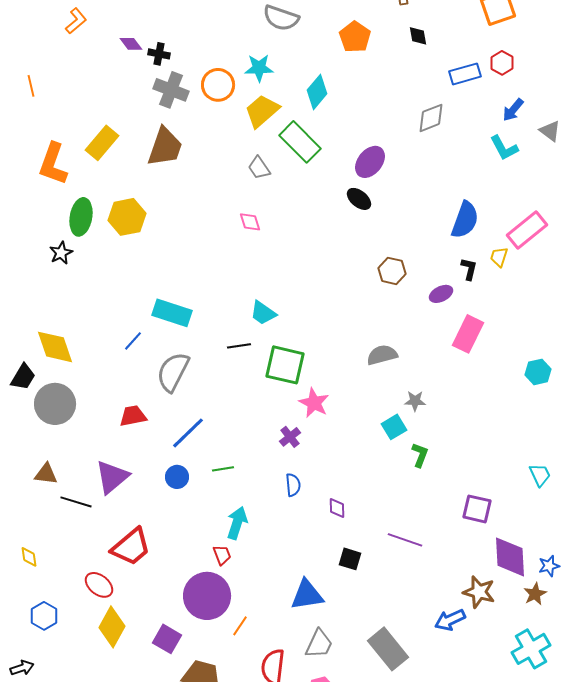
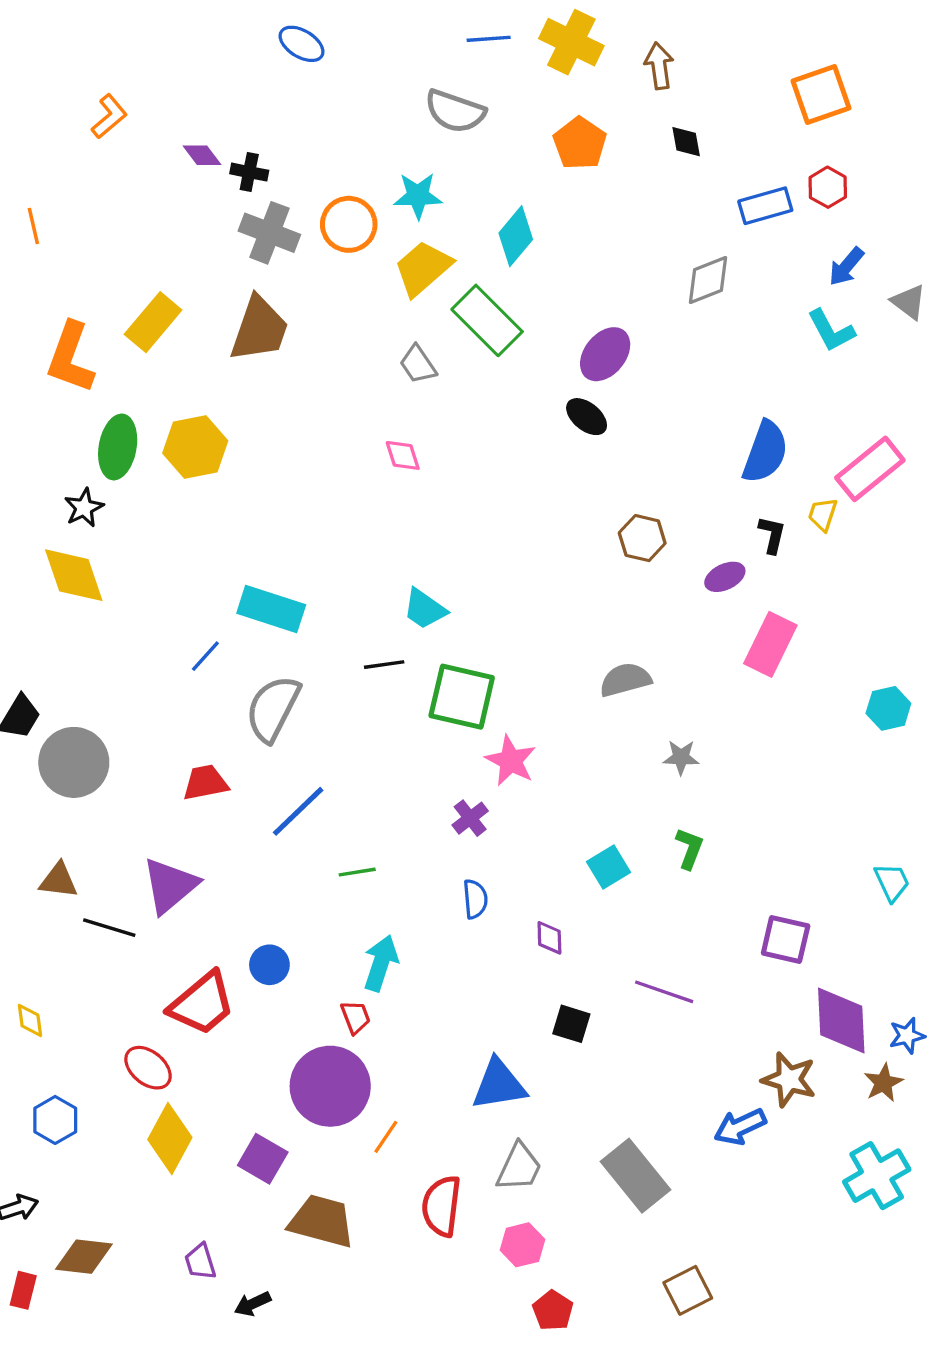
yellow diamond: (55, 347) -> (74, 575), moved
cyan square: (394, 427) -> (608, 867), moved
blue circle: (177, 477) -> (269, 965), moved

